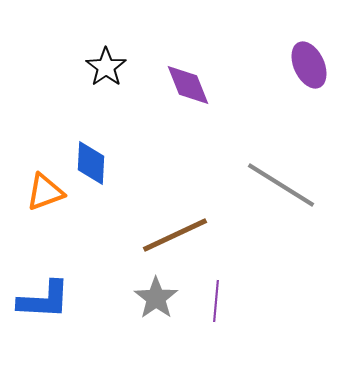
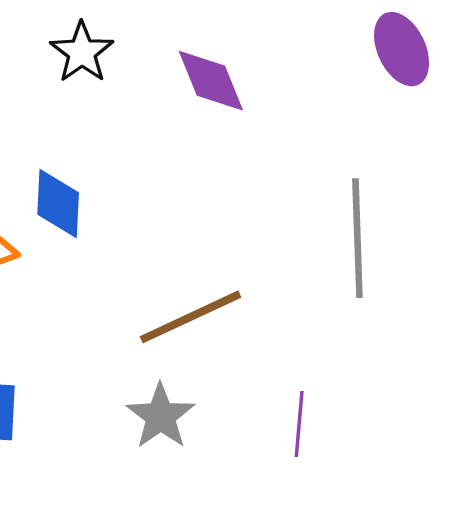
gray line: (281, 185) -> (357, 238), turned 56
purple line: (216, 301) -> (299, 424), moved

